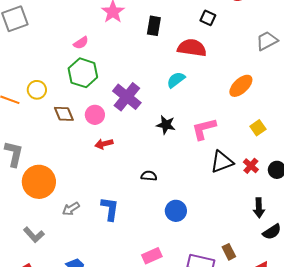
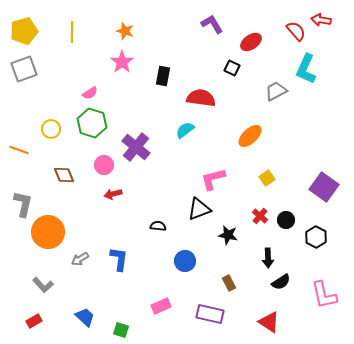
black square: (208, 18) -> (232, 68), moved
yellow circle: (37, 90) -> (51, 129), moved
brown diamond: (64, 114) -> (64, 175), moved
black star: (166, 125) -> (228, 235), moved
black triangle: (222, 162) -> (199, 209), moved
brown rectangle: (229, 252) -> (229, 283), moved

